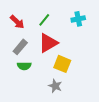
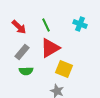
cyan cross: (78, 19) -> (80, 24), turned 32
green line: (44, 20) -> (46, 25), turned -64

